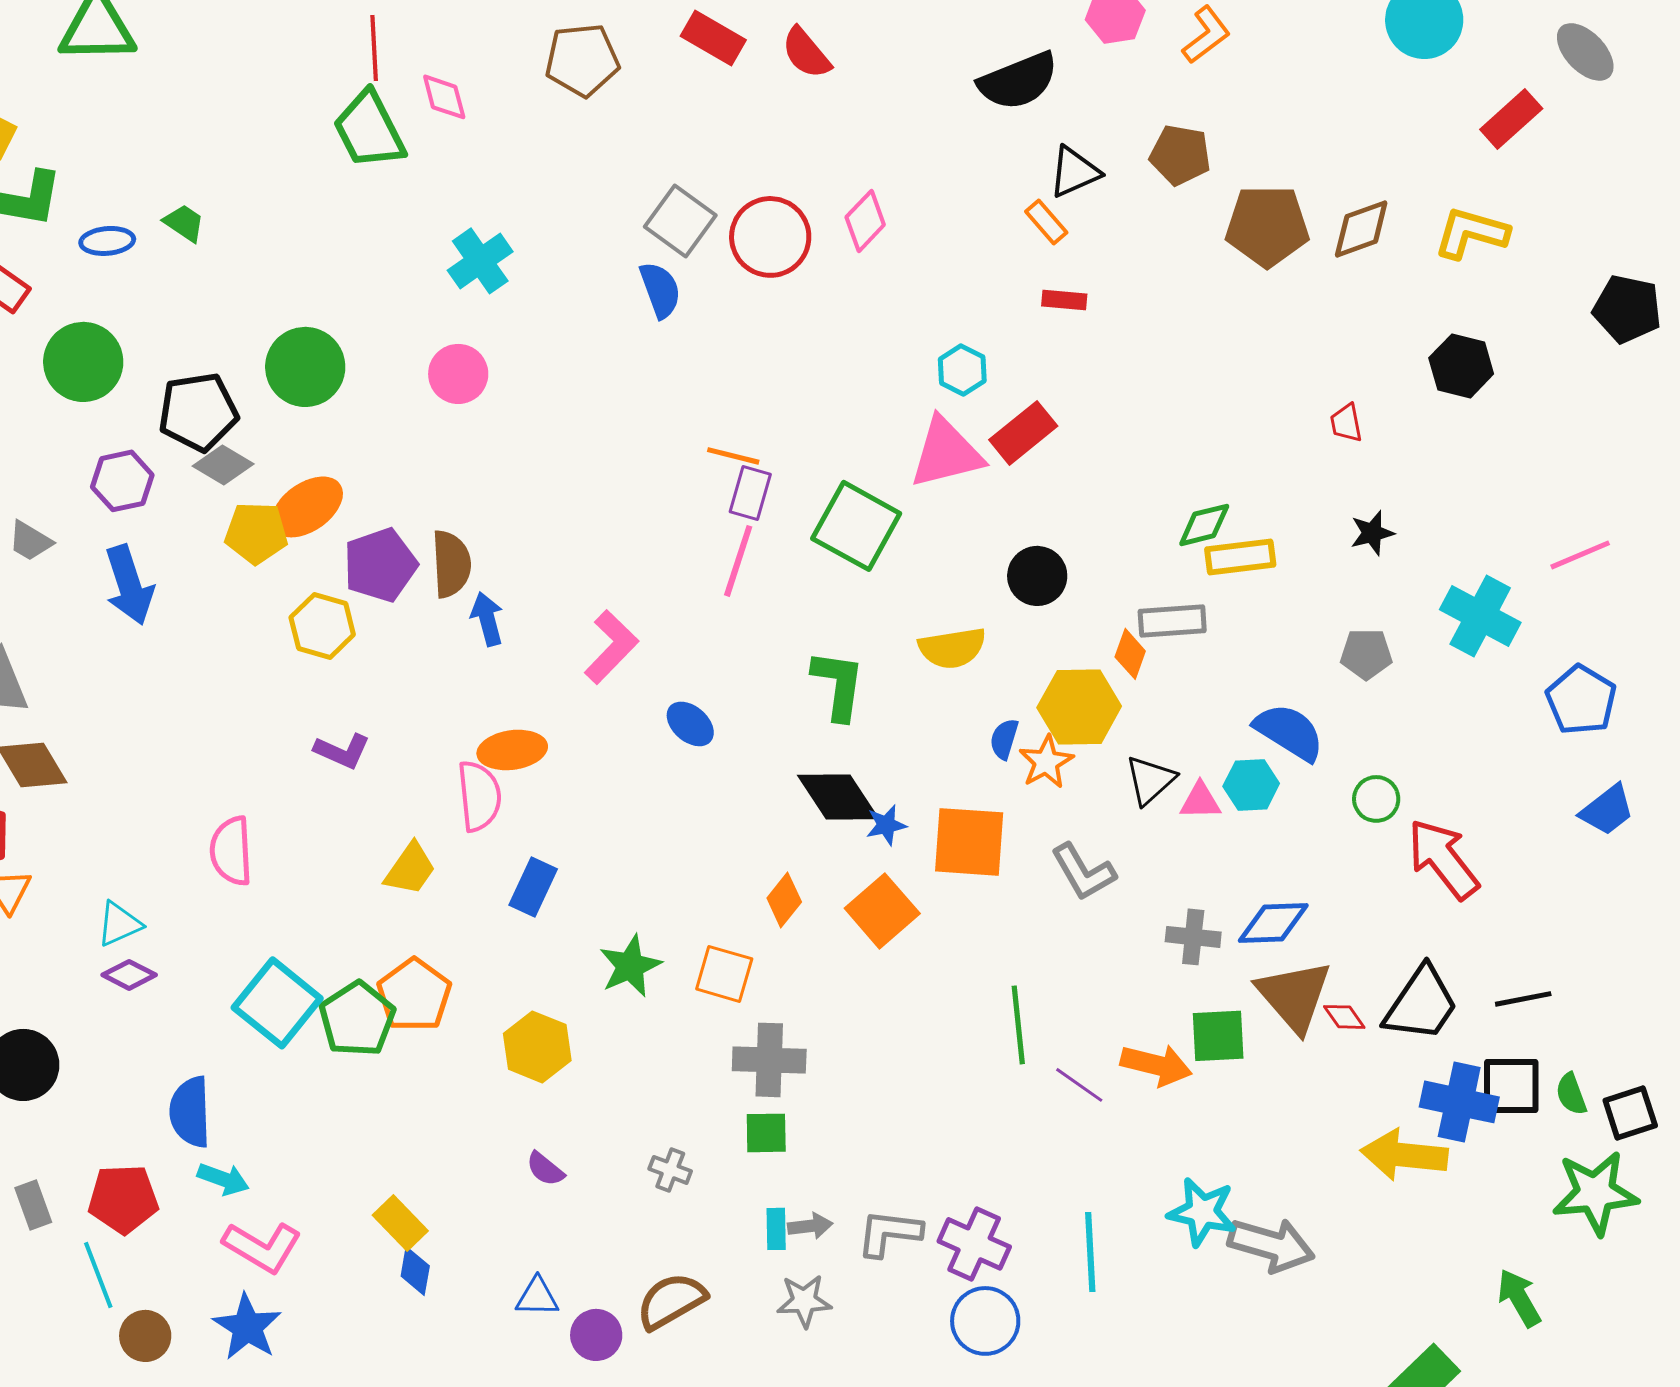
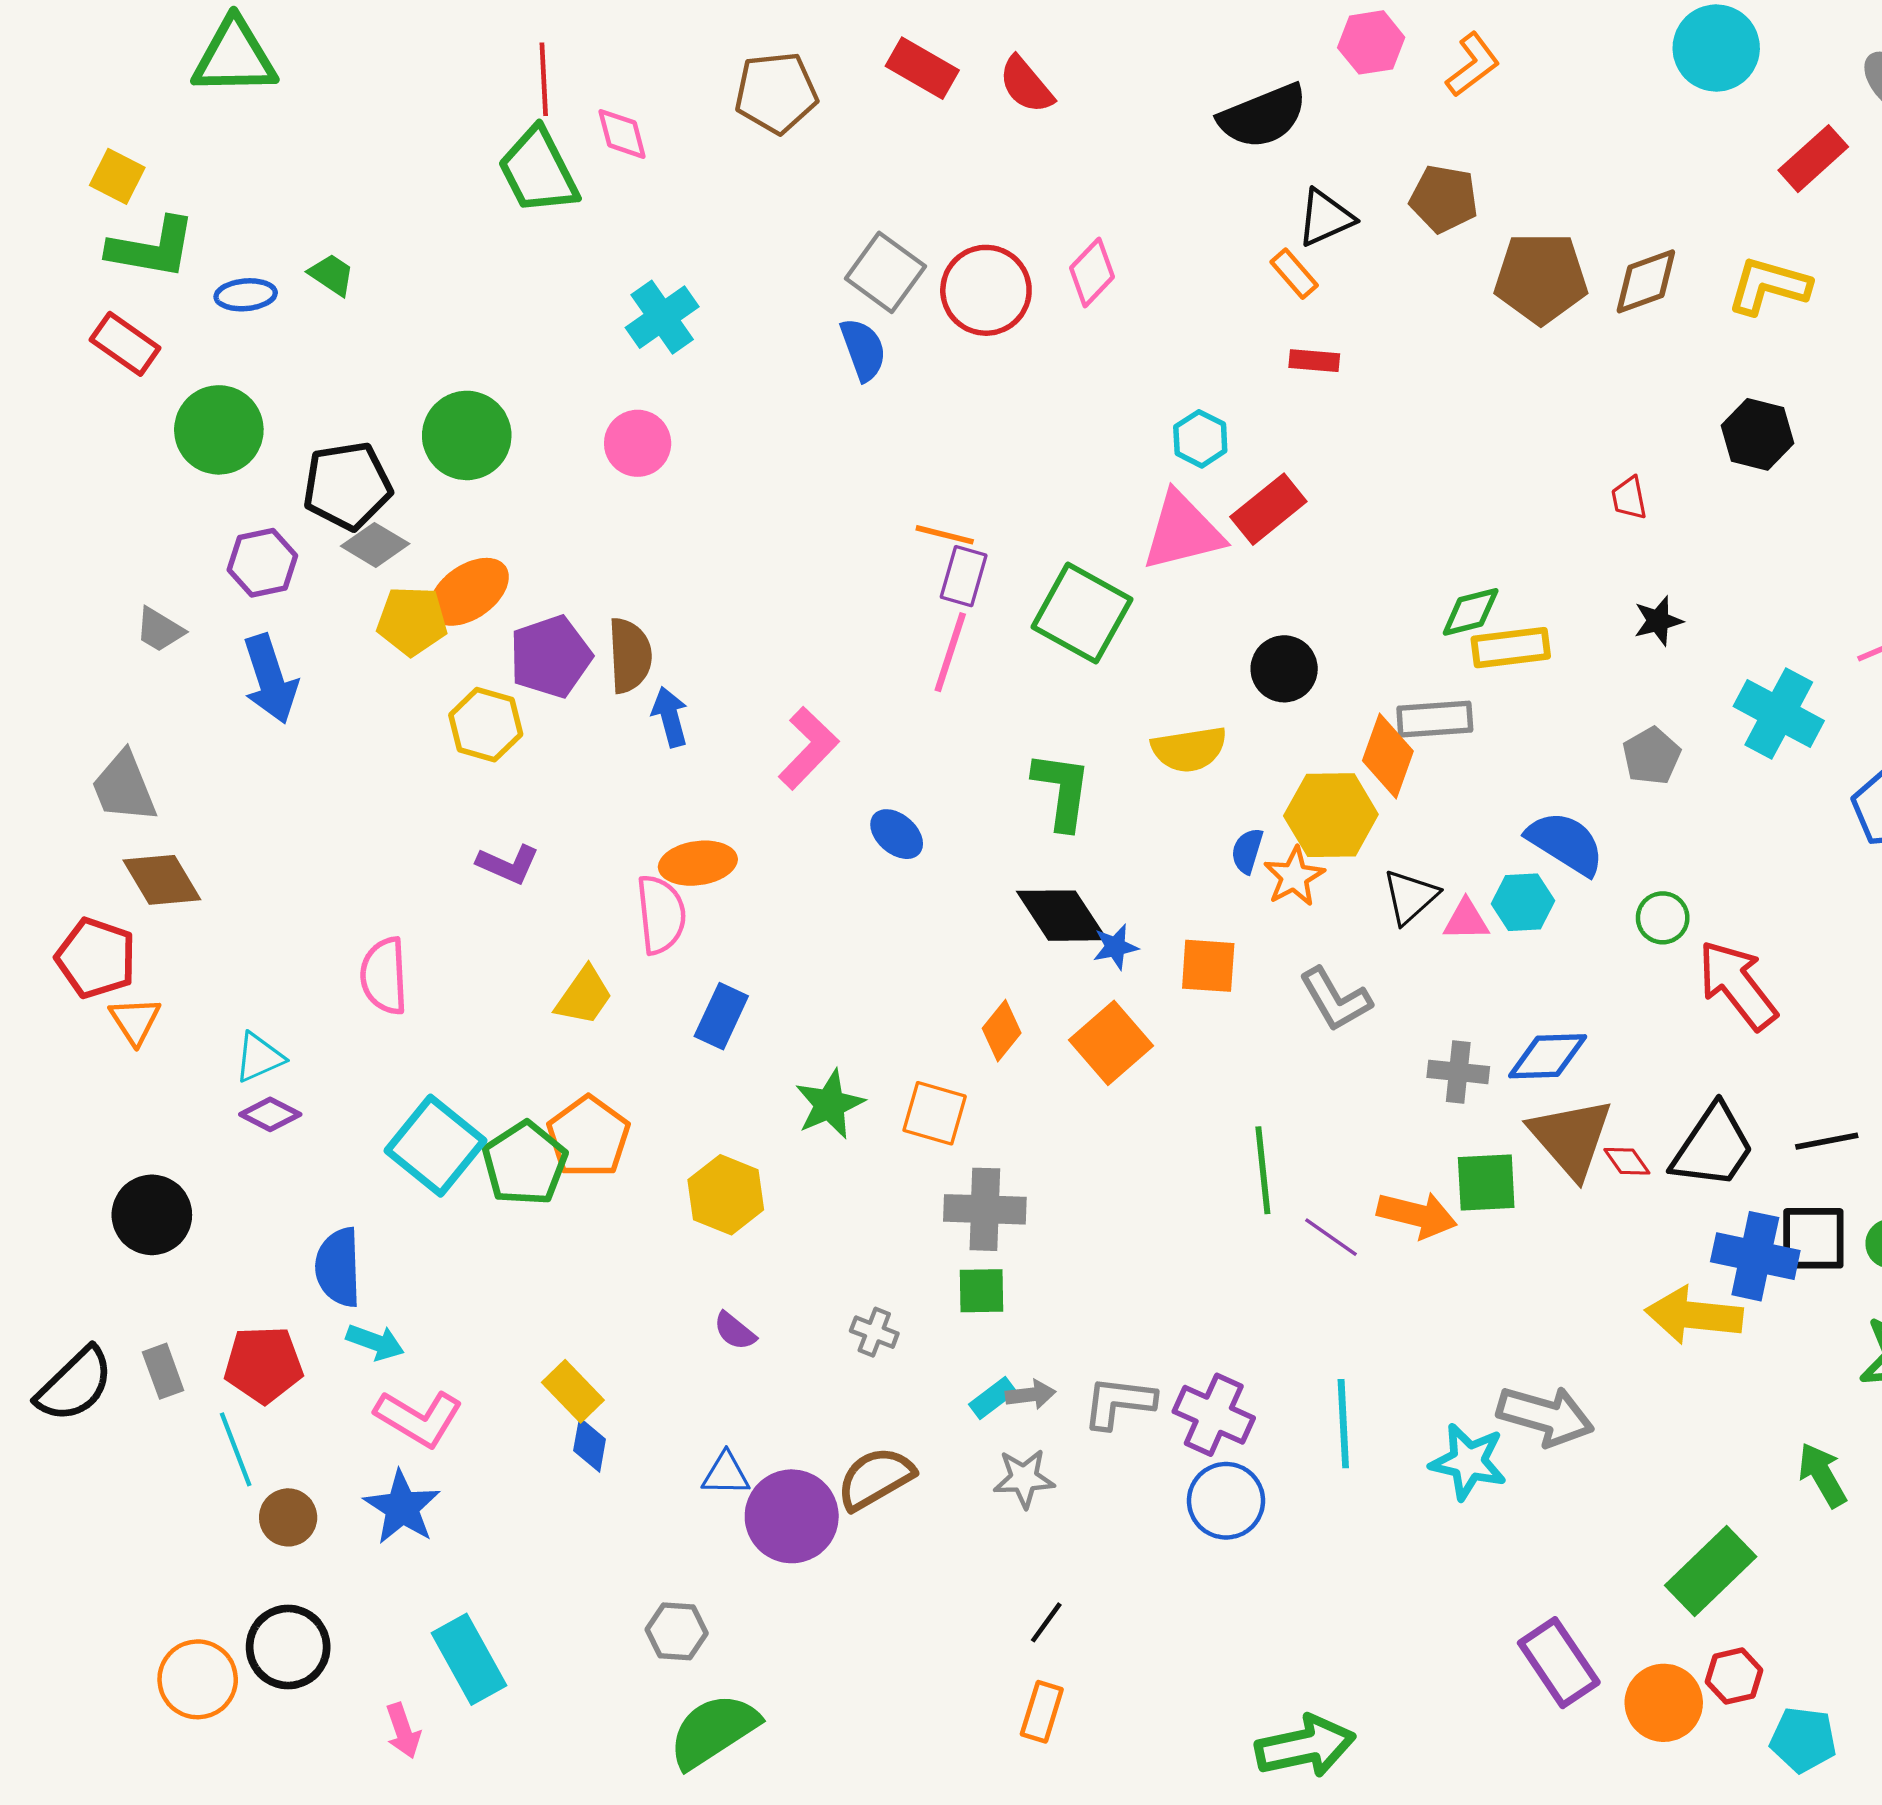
orange diamond: (1130, 654) -> (1388, 756), size x1.5
gray pentagon: (1366, 654) -> (1651, 756), turned -30
orange square: (969, 842) -> (1208, 966), size x0.7
cyan star: (1202, 1212) -> (1468, 1462), moved
cyan rectangle: (776, 1229) -> (993, 1398), turned 54
purple circle: (596, 1335) -> (792, 1516), size x1.6

